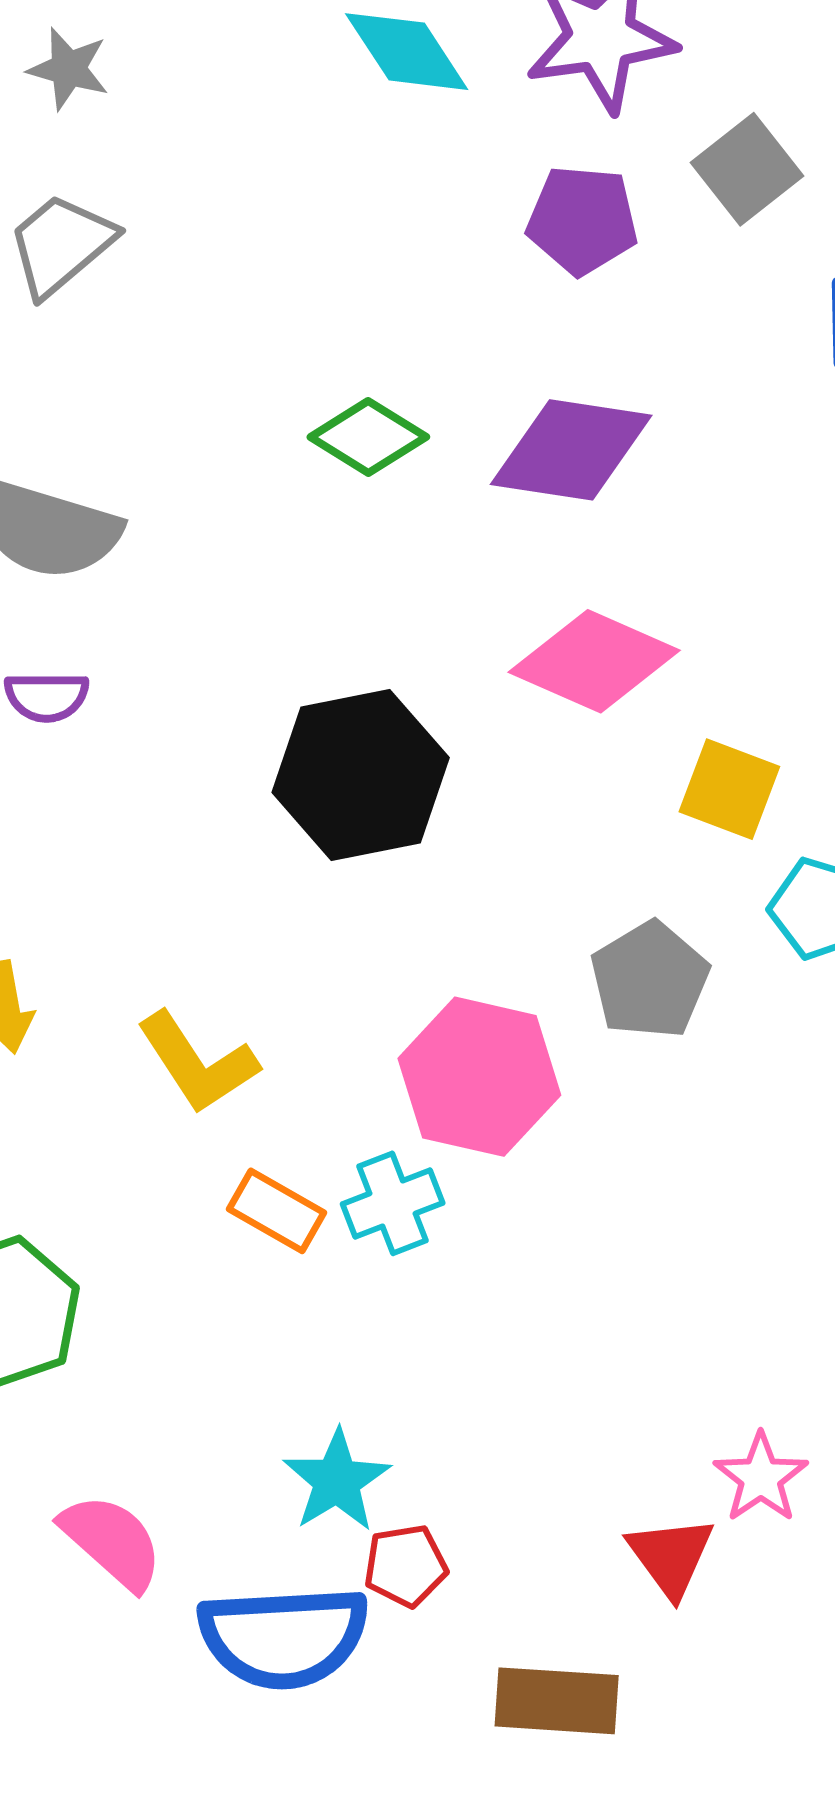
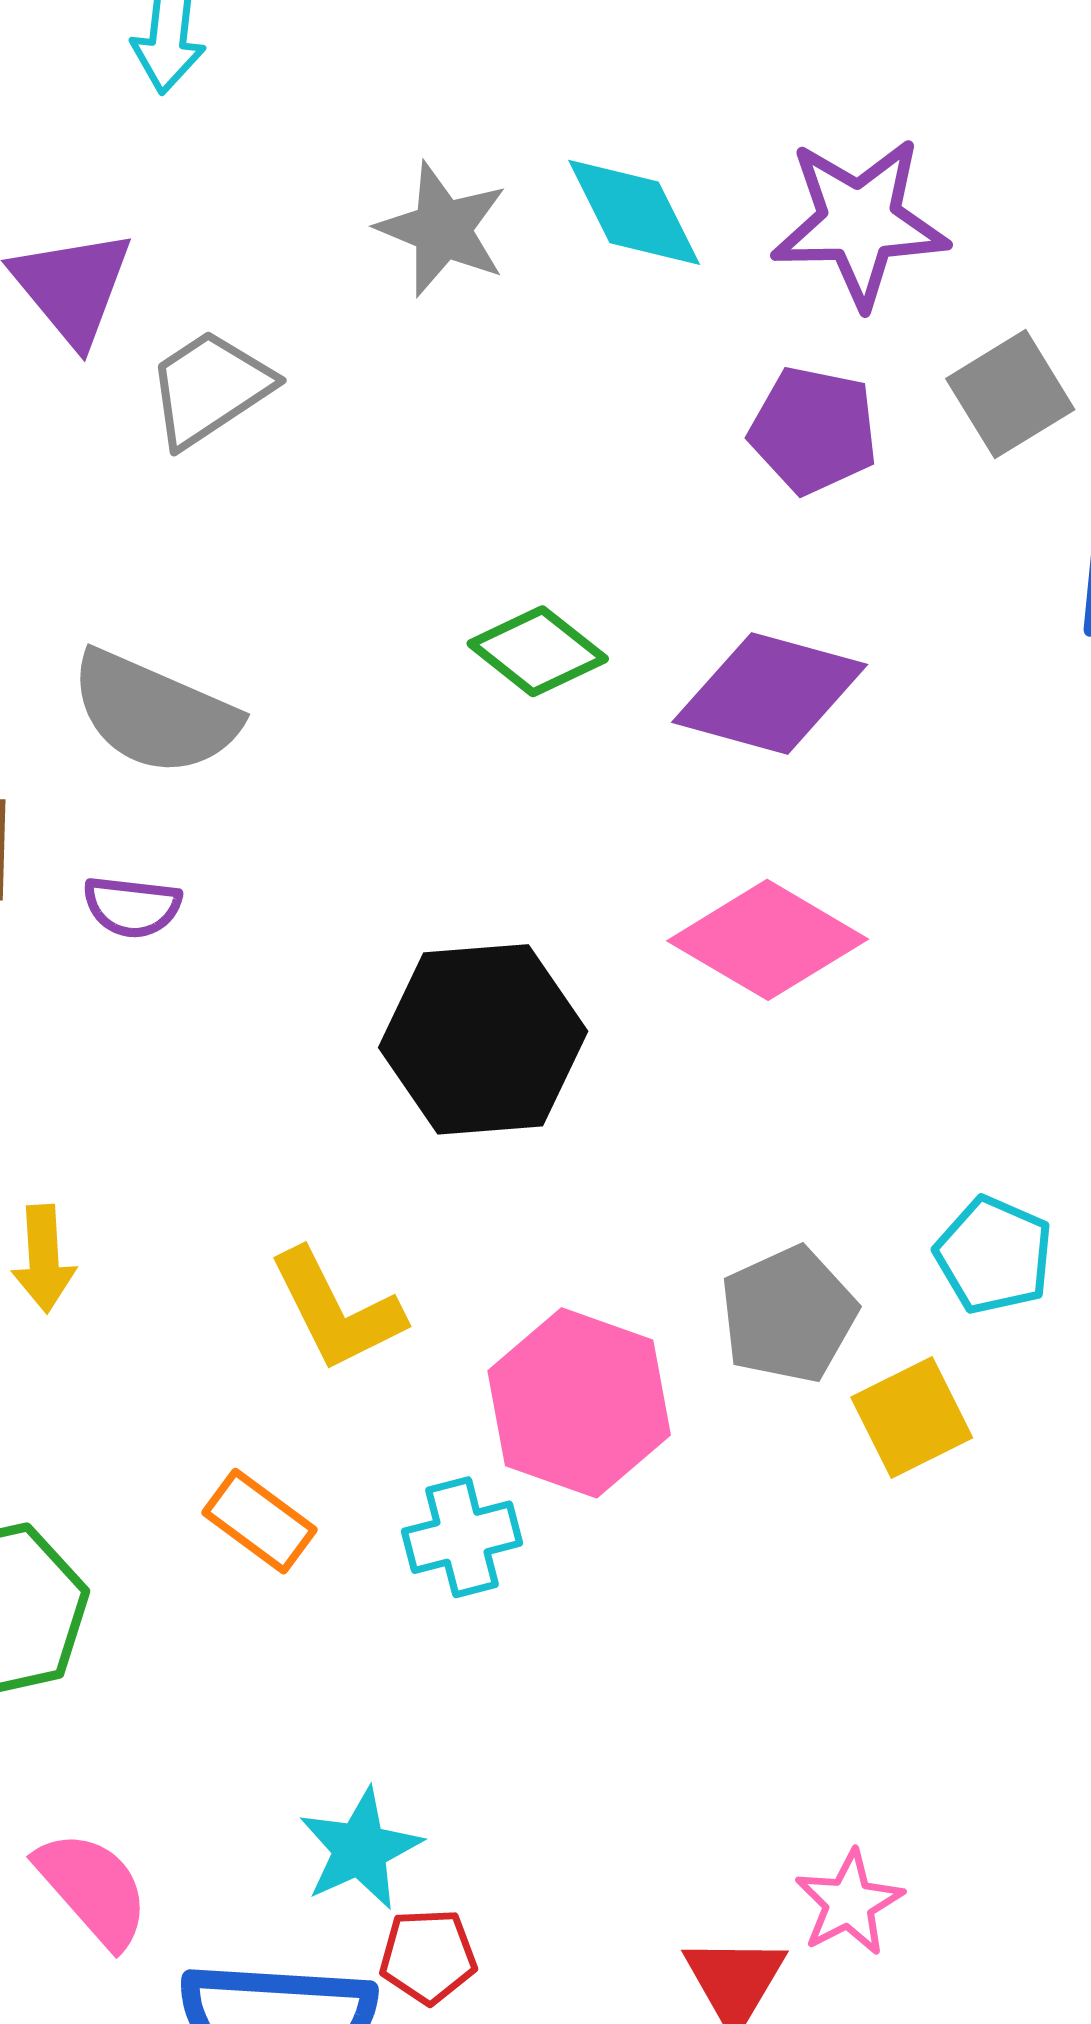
gray star: (68, 69) -> (442, 229), moved, size x1.4
yellow square: (729, 789) -> (912, 1417), moved, turned 36
yellow L-shape: (198, 1063) -> (336, 1310), moved
orange rectangle: (276, 1211) -> (259, 1521), moved

